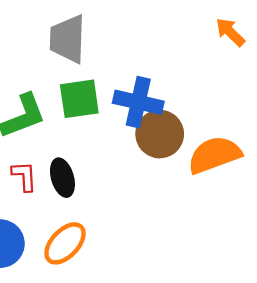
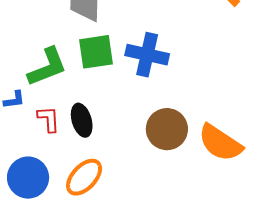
brown circle: (160, 134) -> (167, 129), moved
orange semicircle: (214, 155) -> (220, 143), moved, turned -126

